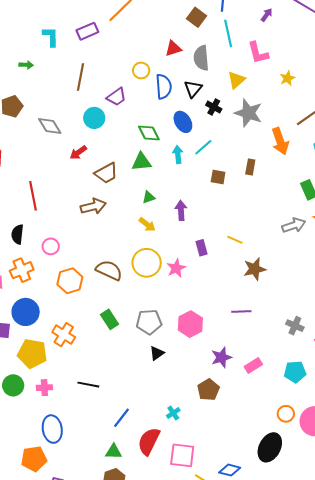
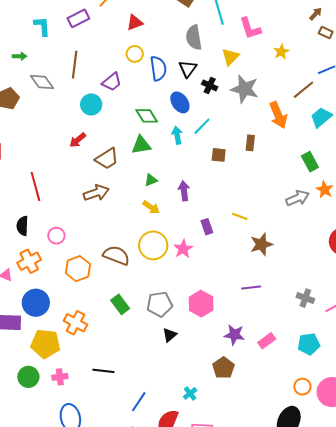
red triangle: (173, 48) -> (135, 23), moved
gray diamond: (50, 126) -> (42, 82), moved
purple star: (221, 357) -> (234, 335), turned 30

